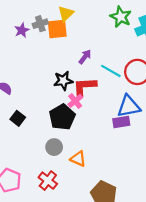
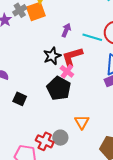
gray circle: (54, 147) -> (60, 138), moved
orange triangle: (78, 159) -> (82, 122), turned 49
red cross: (48, 181) -> (45, 141), moved

